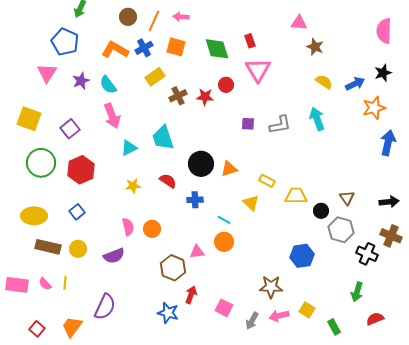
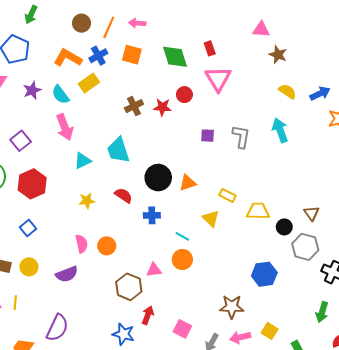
yellow rectangle: (155, 77) -> (89, 83), moved
gray L-shape: (280, 125) -> (241, 137), turned -70

